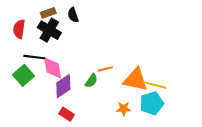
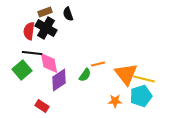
red semicircle: (19, 29) -> (29, 31), moved
orange triangle: (135, 80) -> (126, 74), turned 40
red rectangle: (67, 114) -> (42, 106), moved

